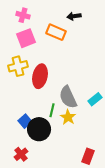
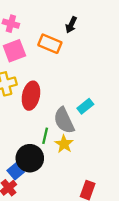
black arrow: (74, 16) -> (71, 25), turned -56
cyan rectangle: (95, 99) -> (85, 106), moved
blue square: (25, 121) -> (16, 171), moved

